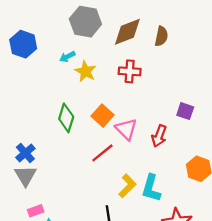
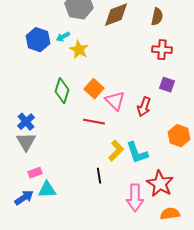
brown semicircle: (161, 36) -> (157, 17), moved
blue hexagon: (23, 44) -> (38, 40), moved
red cross: (130, 71) -> (162, 50), moved
red line: (102, 153) -> (94, 122), turned 50
cyan L-shape: (151, 188) -> (137, 153), turned -35

